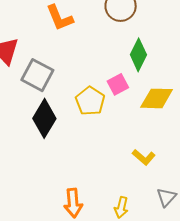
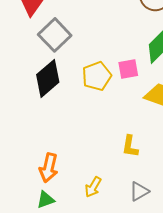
yellow L-shape: (144, 157) -> (130, 146), turned 40

